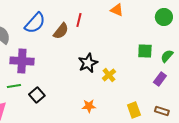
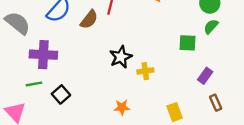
green semicircle: (167, 56) -> (211, 26), moved
yellow cross: (109, 75) -> (145, 71), turned 32
brown rectangle: (162, 111) -> (216, 103), moved, turned 48

